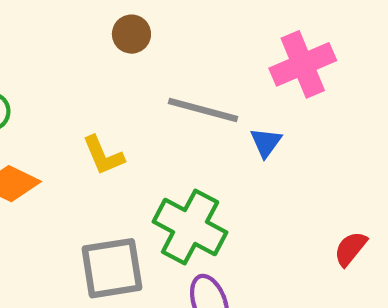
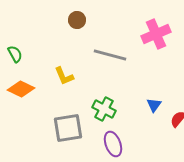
blue triangle: (266, 142) -> (154, 105), moved
green cross: (190, 227) -> (104, 109), size x0.7

